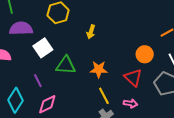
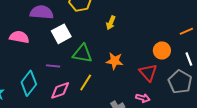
purple line: (38, 81) -> (53, 66), turned -64
yellow line: (104, 96) -> (86, 82), moved, turned 54

